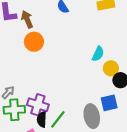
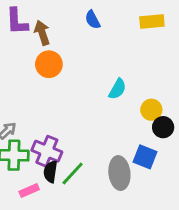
cyan semicircle: (98, 54) -> (117, 89), moved
blue square: (109, 103) -> (145, 157), turned 30

